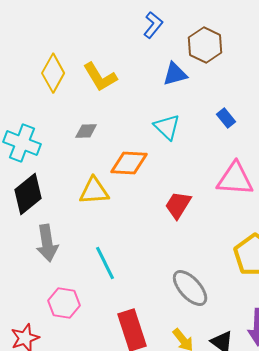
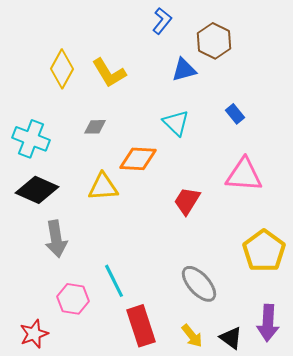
black diamond: (28, 194) -> (37, 190), turned 63
cyan line: (105, 263) -> (114, 281), moved

